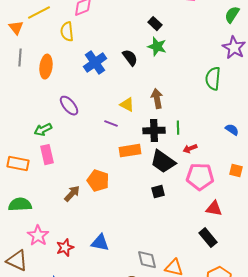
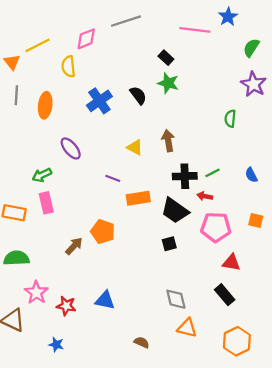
green semicircle: (213, 79) -> (230, 119), size x0.7
purple line: (111, 124) -> (113, 178), moved
green line: (178, 128) -> (212, 173), moved, turned 64
blue semicircle: (232, 130) -> (251, 175), turned -152
black cross: (154, 131) -> (185, 176), moved
red arrow: (190, 149) -> (205, 196), turned 32
red star: (65, 248) -> (66, 306), turned 30
gray diamond: (147, 260) -> (176, 299), moved

